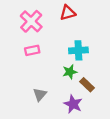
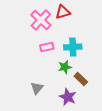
pink cross: (31, 21) -> (41, 20), moved
pink rectangle: (32, 50) -> (47, 47), moved

